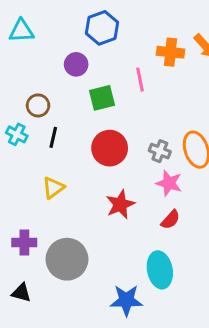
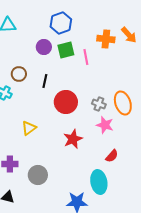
green square: (102, 98) -> (66, 50), moved
black line: (53, 137) -> (45, 81), moved
red semicircle: (170, 220) -> (112, 156), moved
gray circle: (67, 259) -> (38, 175), size x0.7

